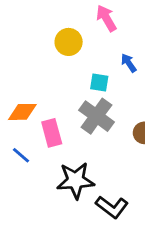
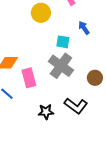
black star: (76, 180) -> (46, 112), size x0.6
black L-shape: (112, 207) -> (76, 106), moved

